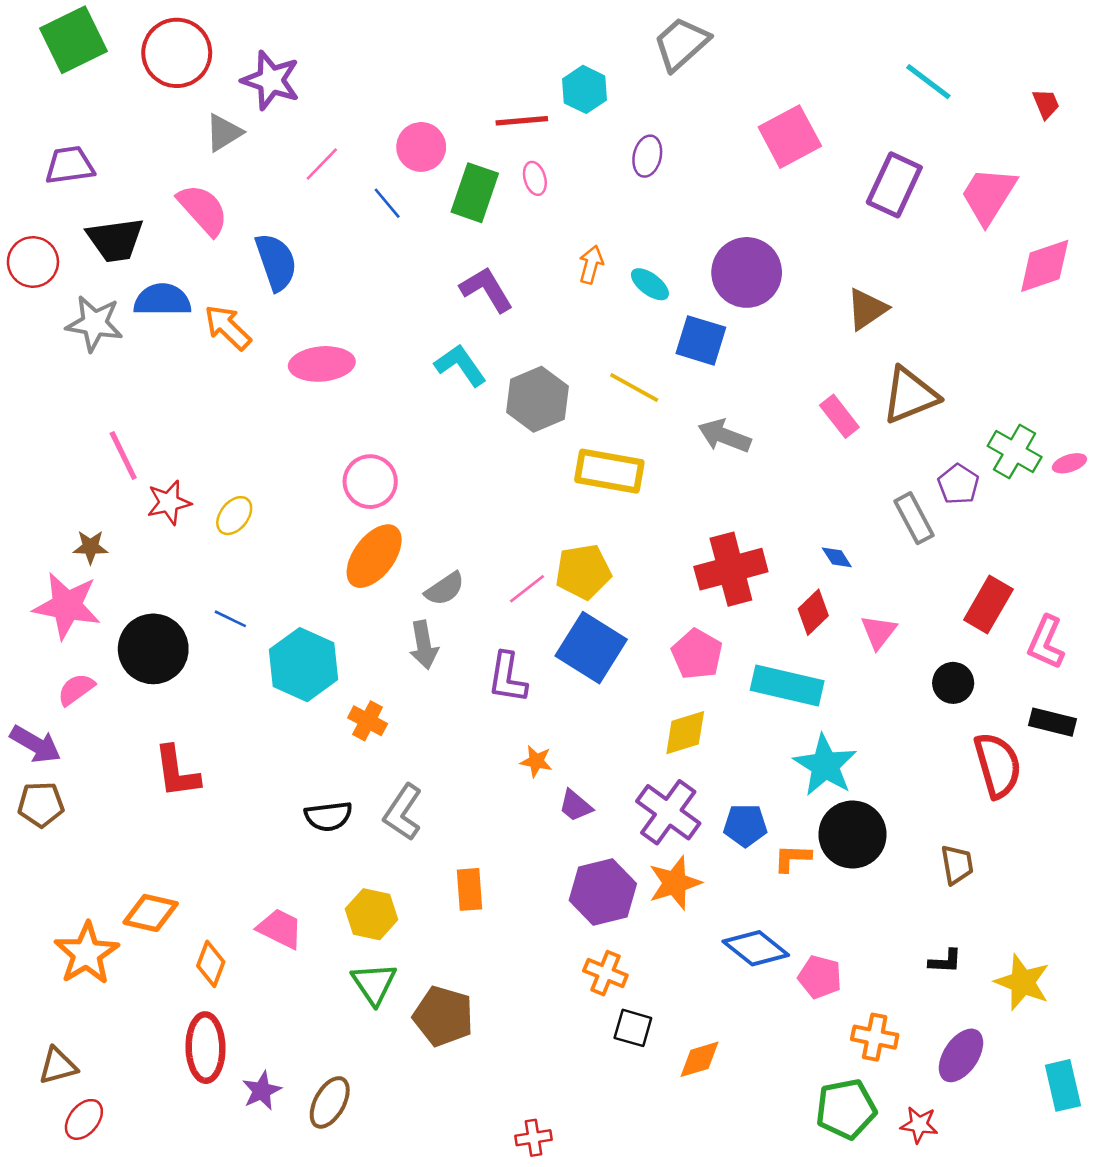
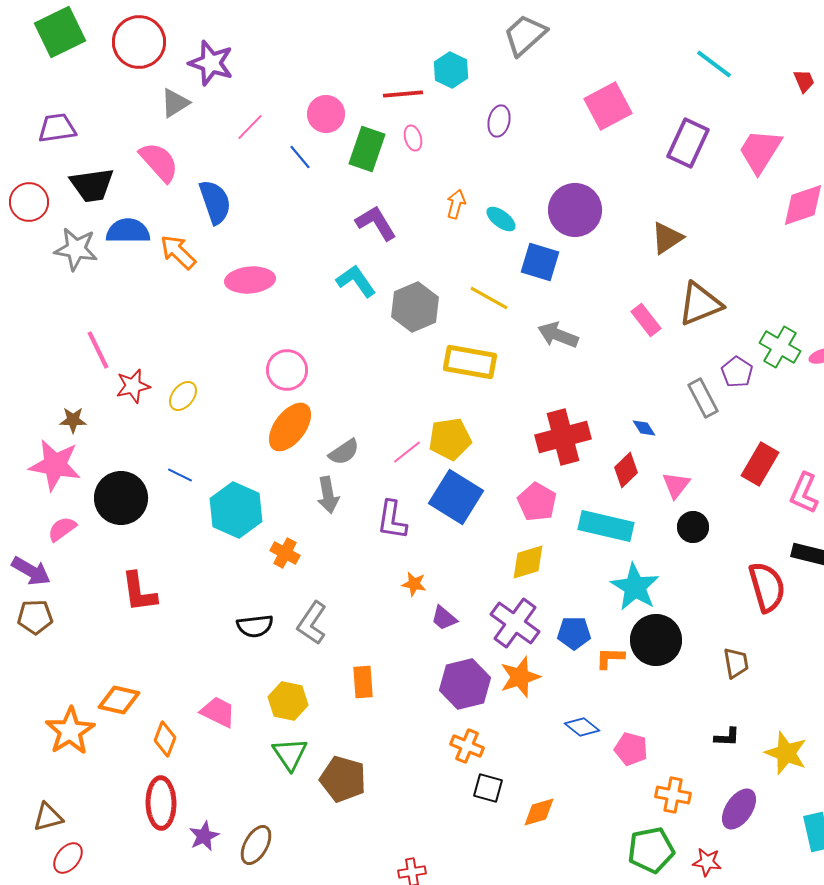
black circle: (953, 683) -> (693, 527), moved
blue diamond: (756, 948) -> (582, 727), size x0.7

